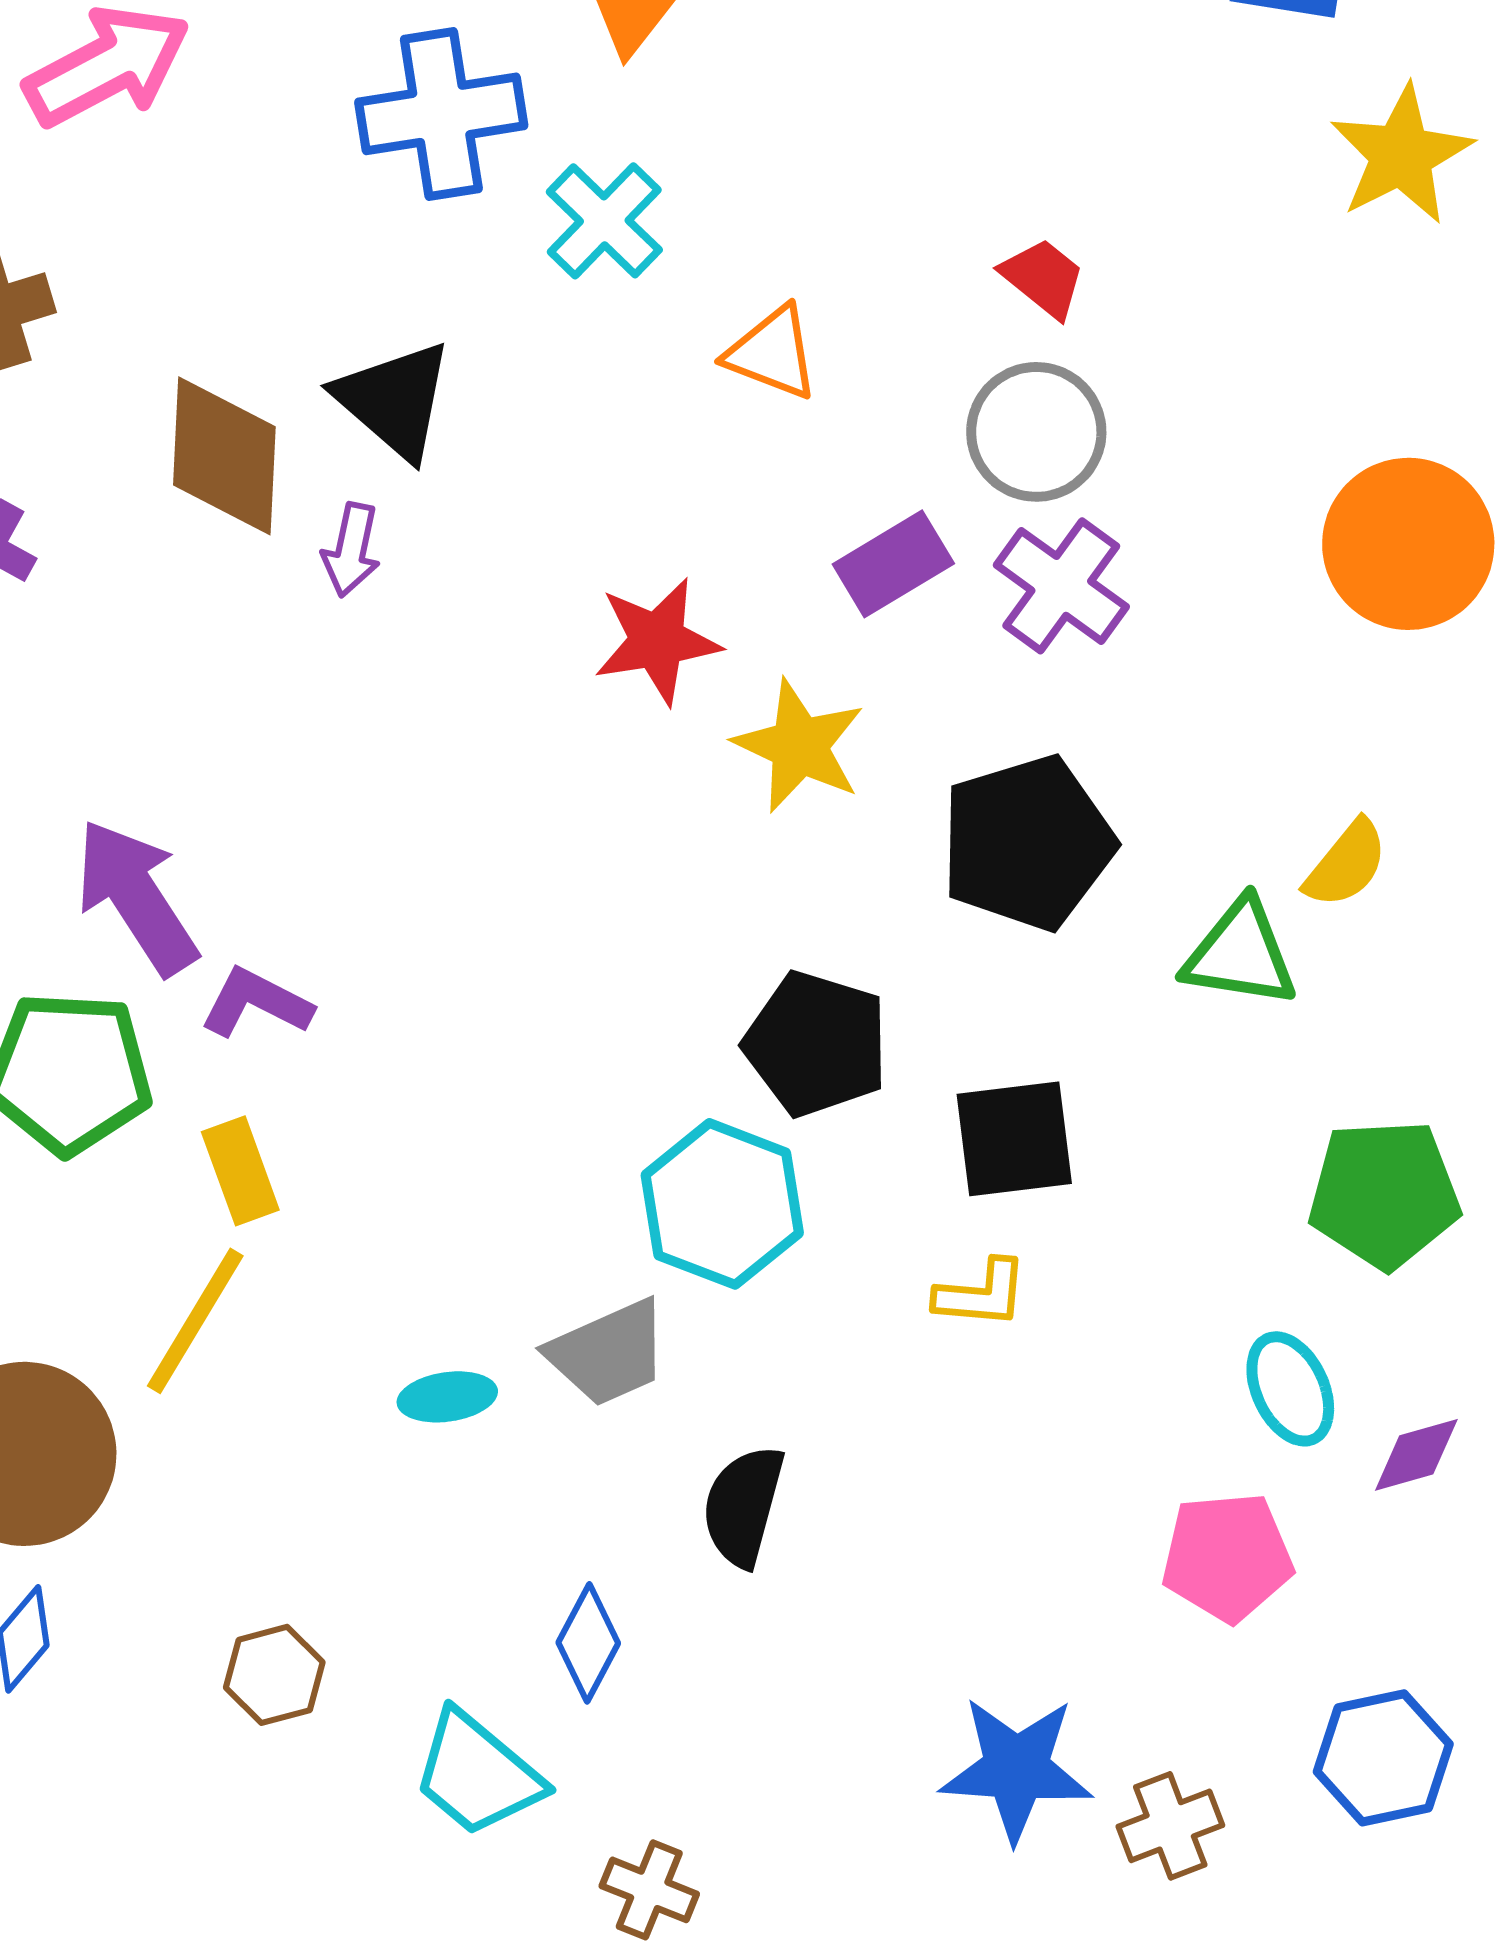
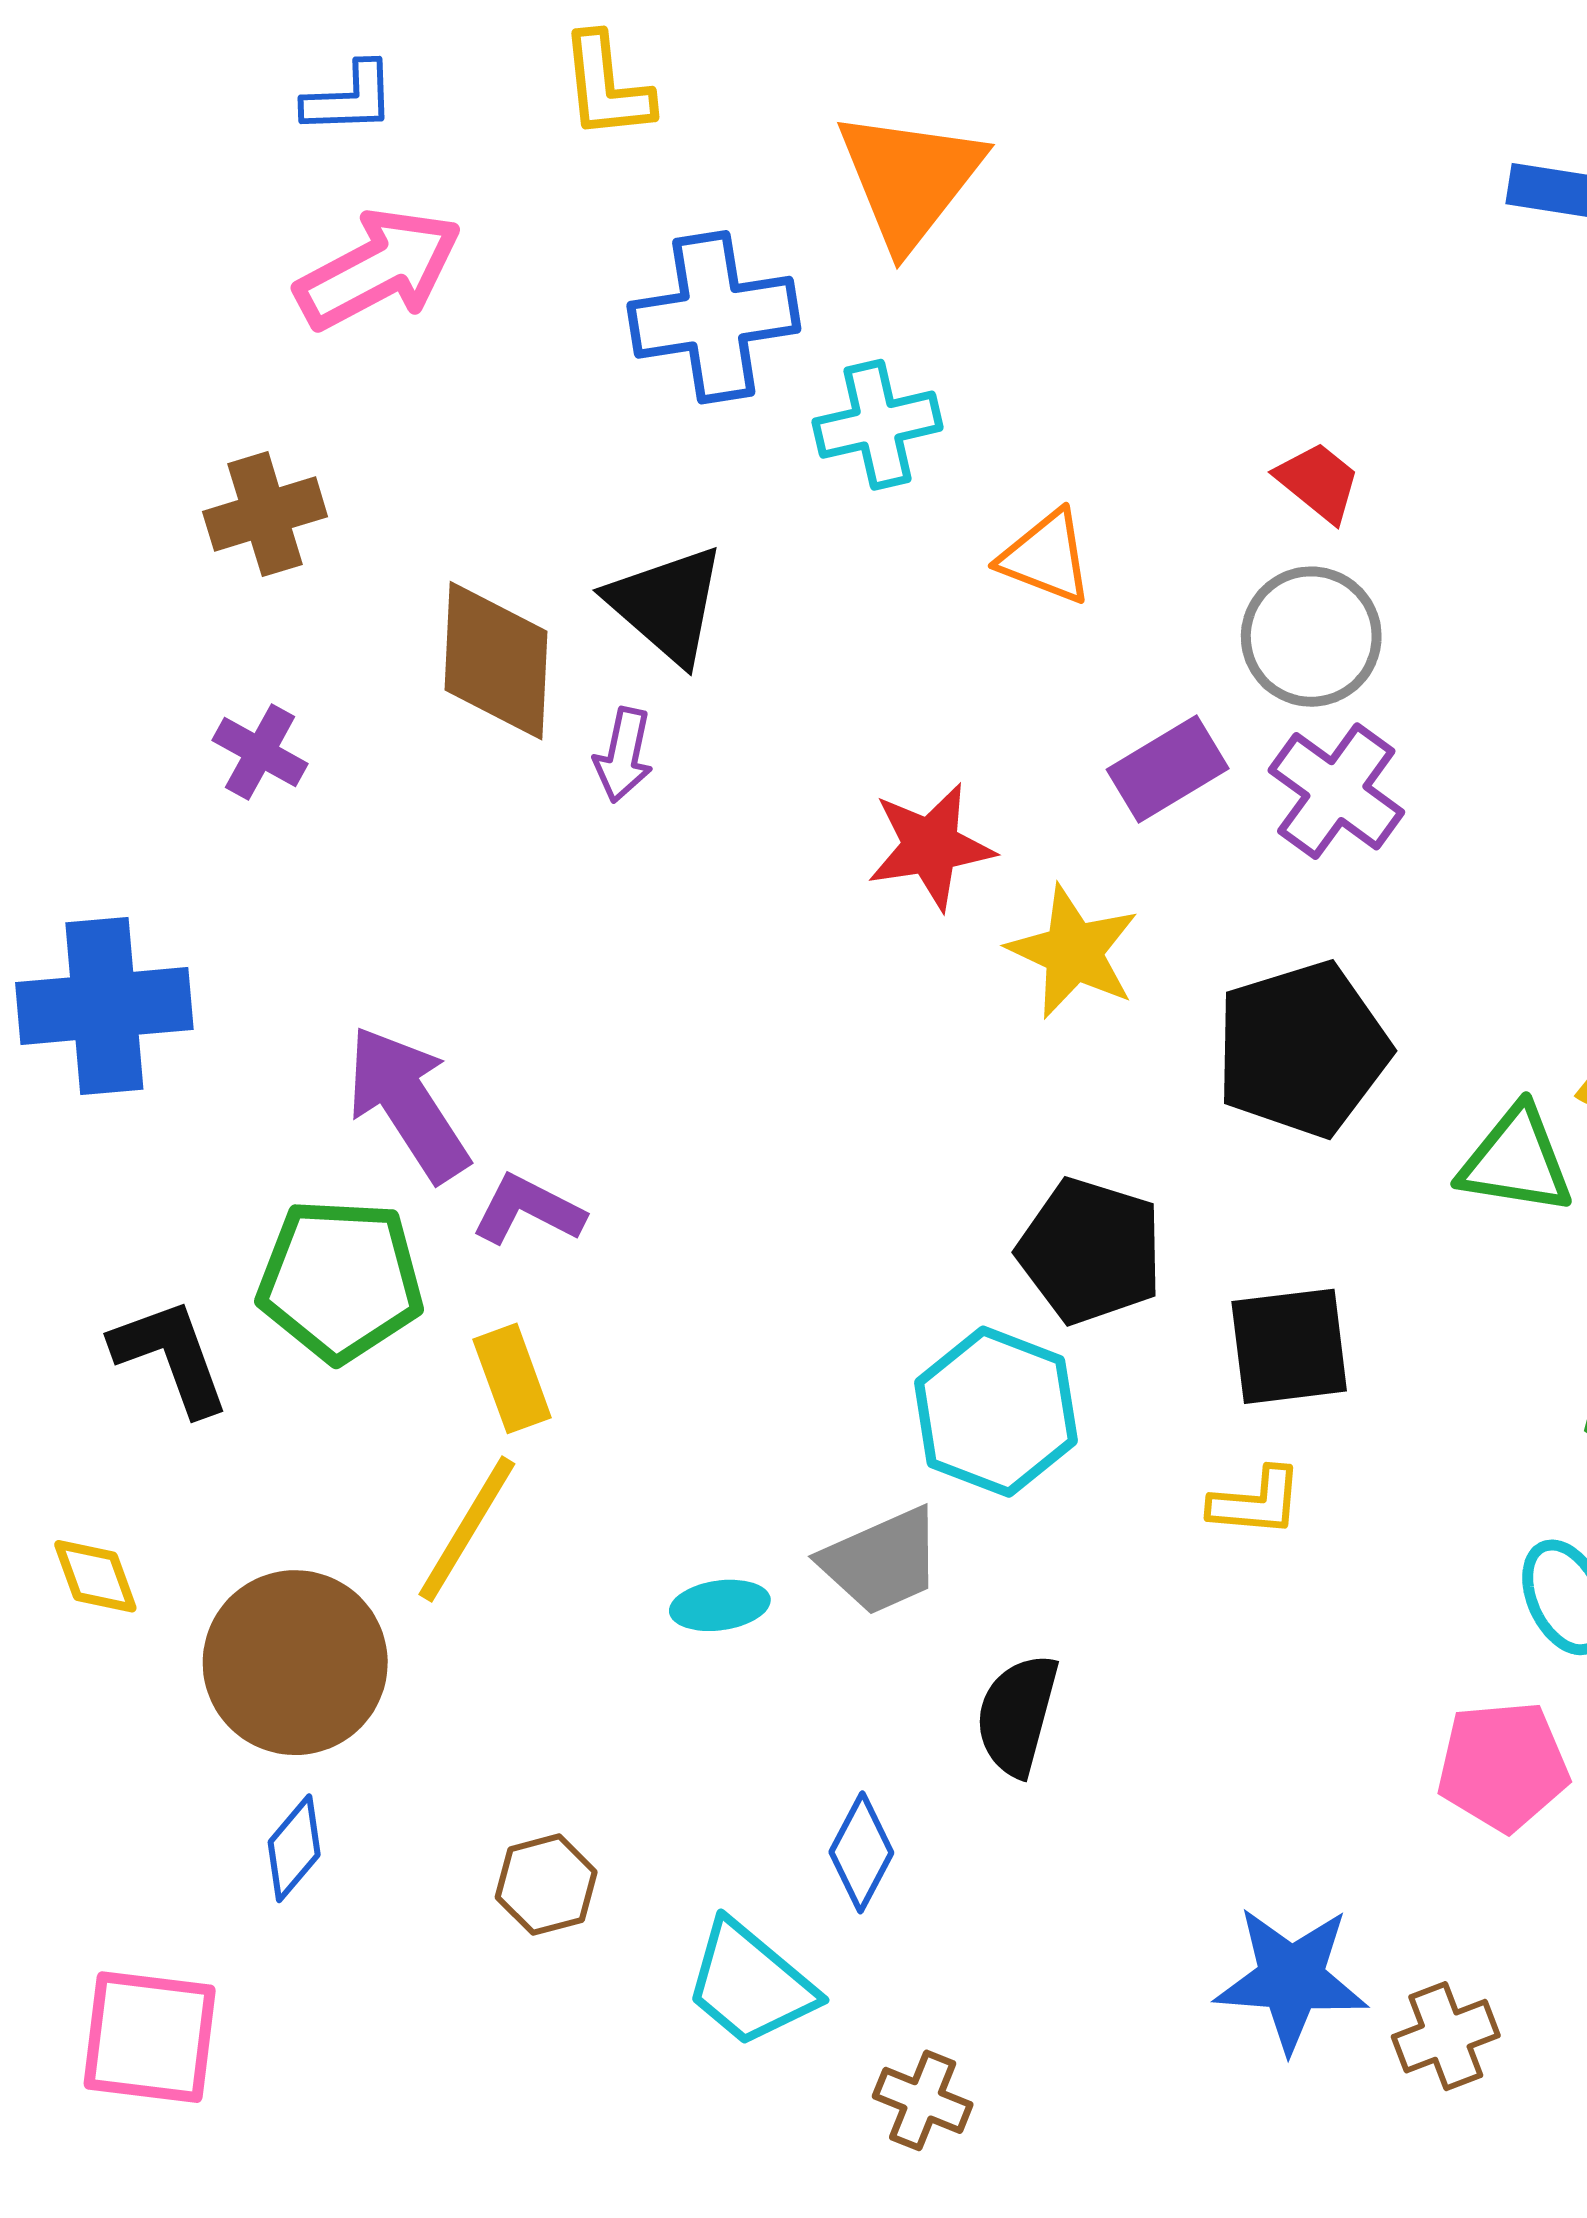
cyan cross: (604, 221) -> (877, 425), turned 33

